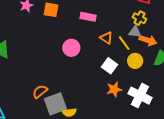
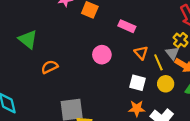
gray triangle: (135, 32) -> (172, 53), turned 32
white square: (110, 66) -> (138, 83), turned -35
orange semicircle: (40, 92) -> (50, 67), moved

